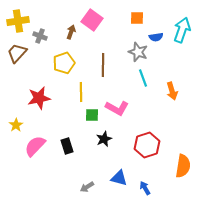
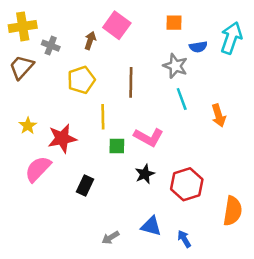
red star: (39, 98) -> (62, 138), moved
yellow star: (16, 125) -> (28, 126), moved
black star: (104, 139) -> (145, 174), moved
pink semicircle: (35, 146) -> (38, 169), moved
black rectangle: (67, 146) -> (85, 185), turned 42

